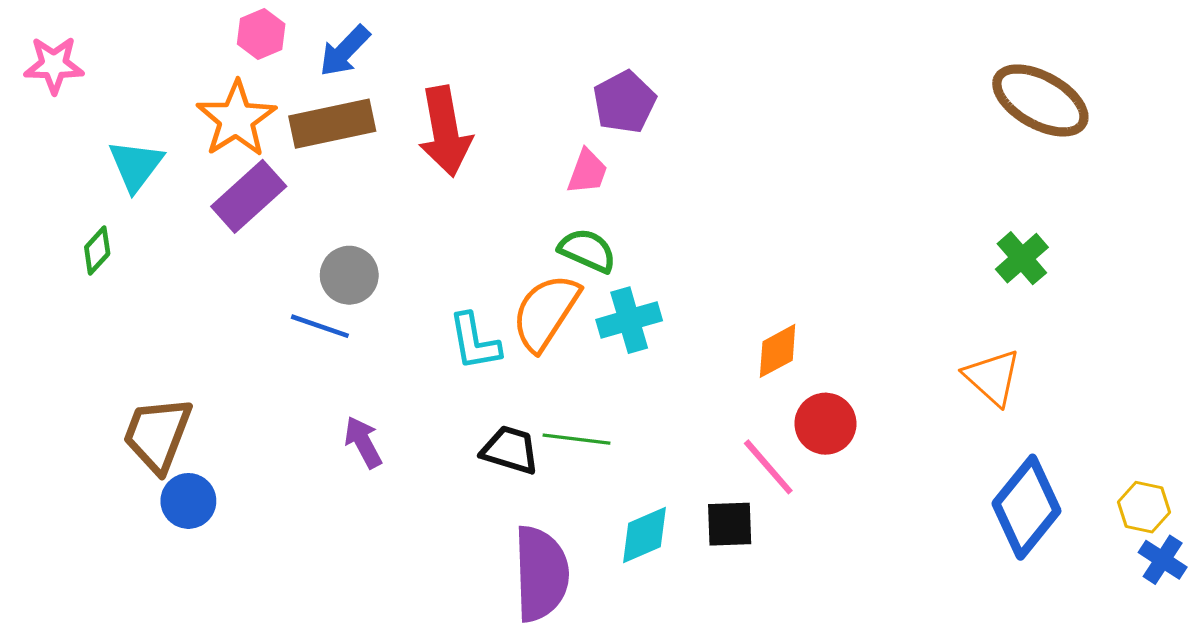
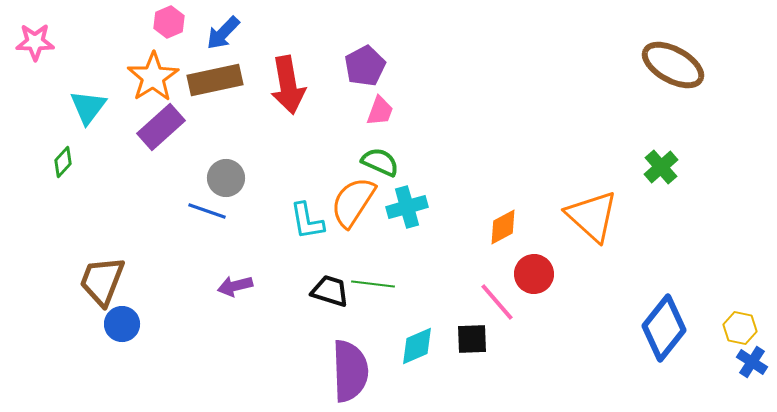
purple pentagon: (624, 102) -> (365, 66), moved
orange triangle: (992, 377) -> (592, 216), moved, size x1.4
purple arrow: (363, 442) -> (235, 286), turned -76

